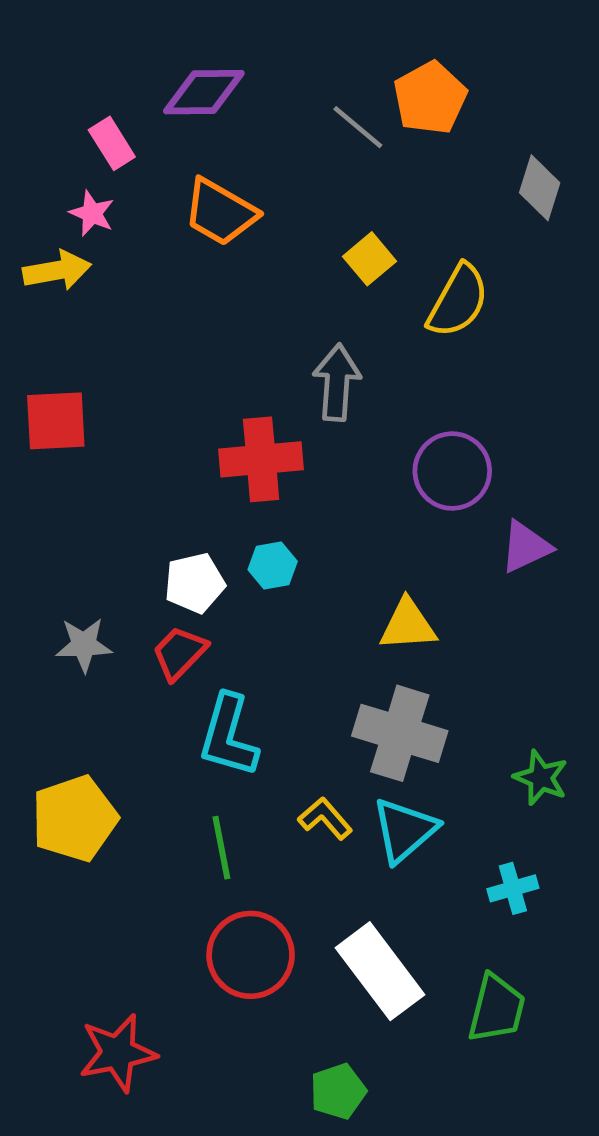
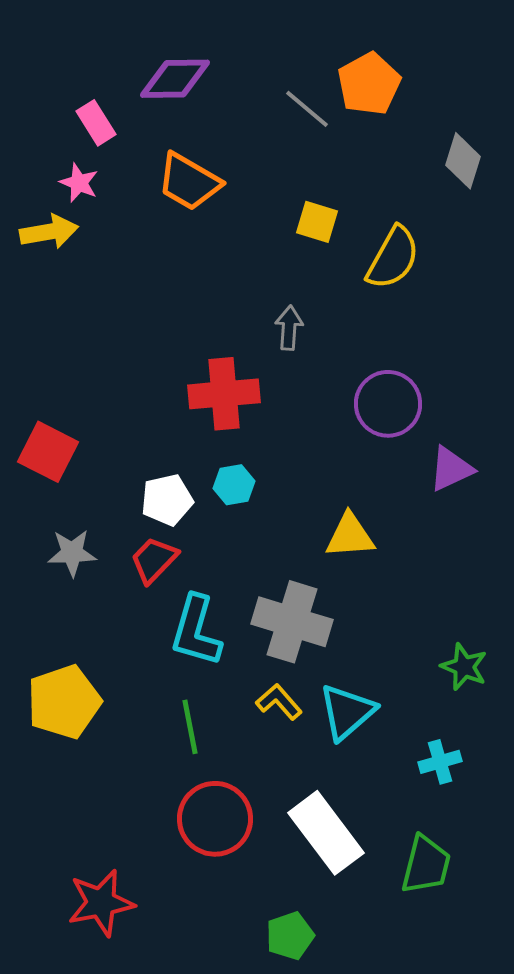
yellow square: (369, 259) -> (317, 222), turned -33
gray arrow: (337, 382) -> (289, 328), size x0.7
red square: (56, 421) -> (48, 452), moved, turned 30
gray cross: (400, 733) -> (292, 622), moved

